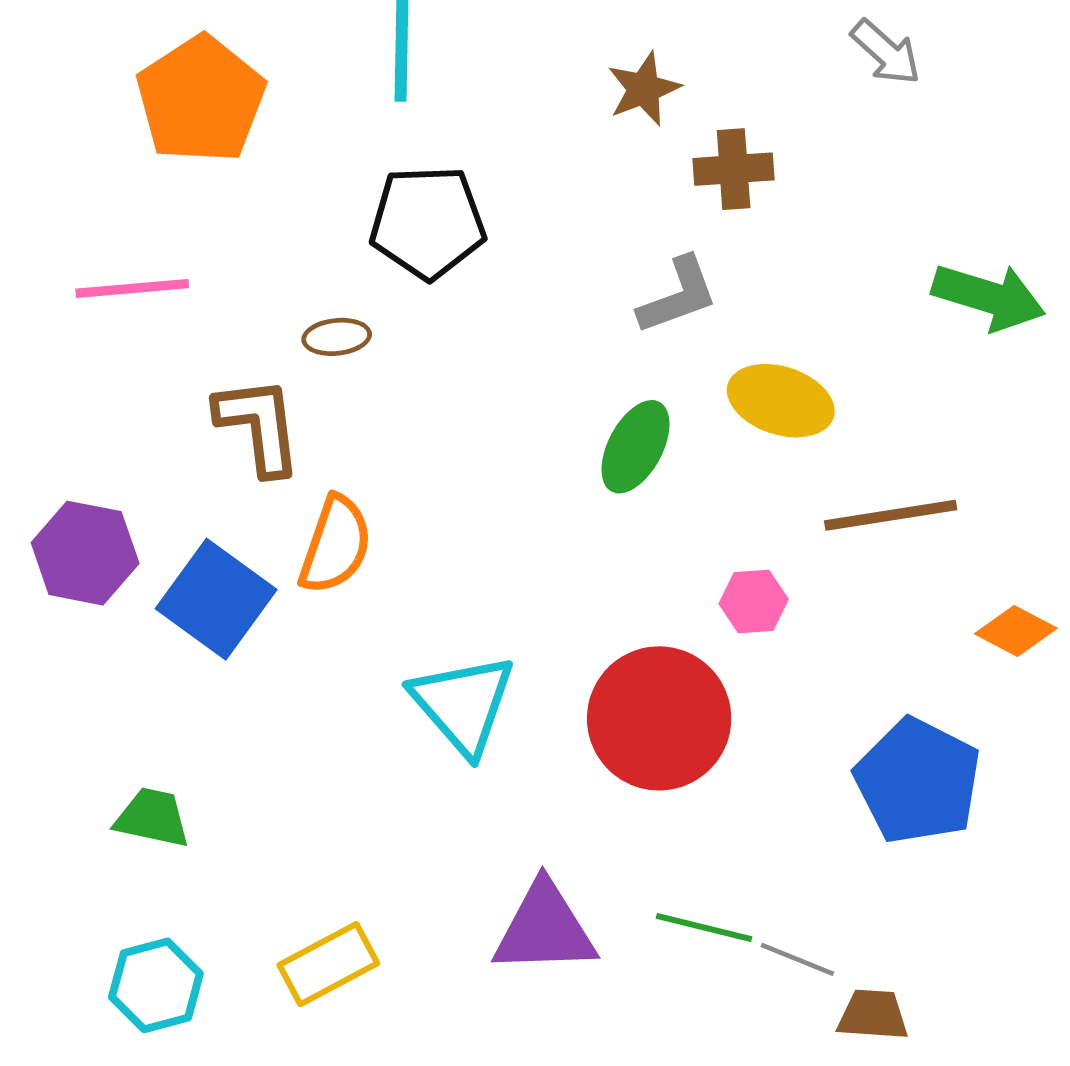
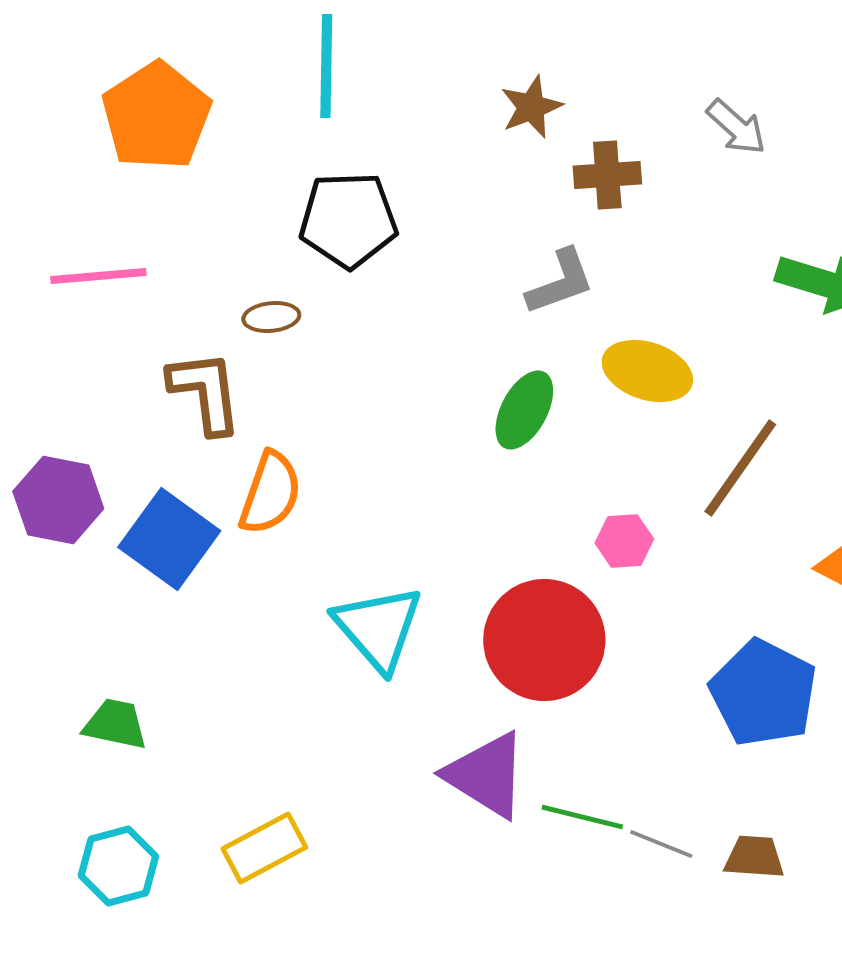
gray arrow: (886, 52) -> (736, 127), moved
brown line: (891, 515) -> (740, 468), turned -46
purple triangle: (545, 929) -> (486, 775), moved, turned 34
brown trapezoid: (873, 1015) -> (754, 857), moved

